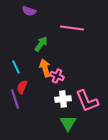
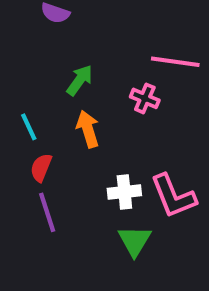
pink line: (72, 28) -> (175, 62), moved
pink cross: (57, 76) -> (145, 98), moved
purple line: (15, 99) -> (47, 212), moved

